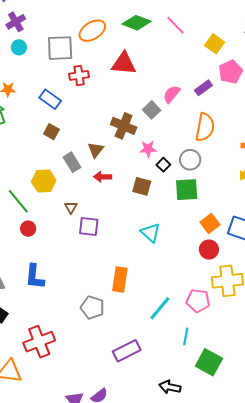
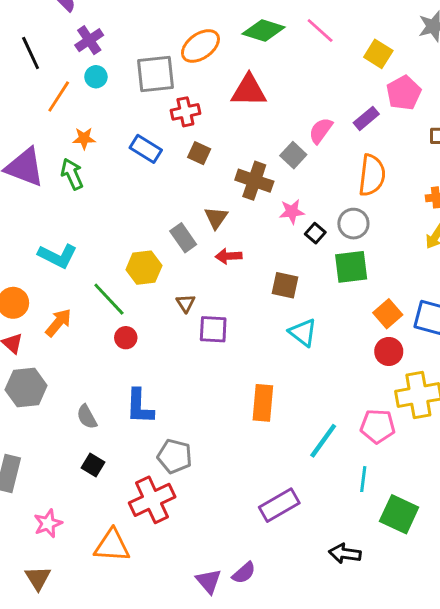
brown square: (51, 132) -> (199, 153), moved
brown square: (142, 186) -> (285, 285), moved
gray pentagon: (92, 308) -> (175, 456), moved

